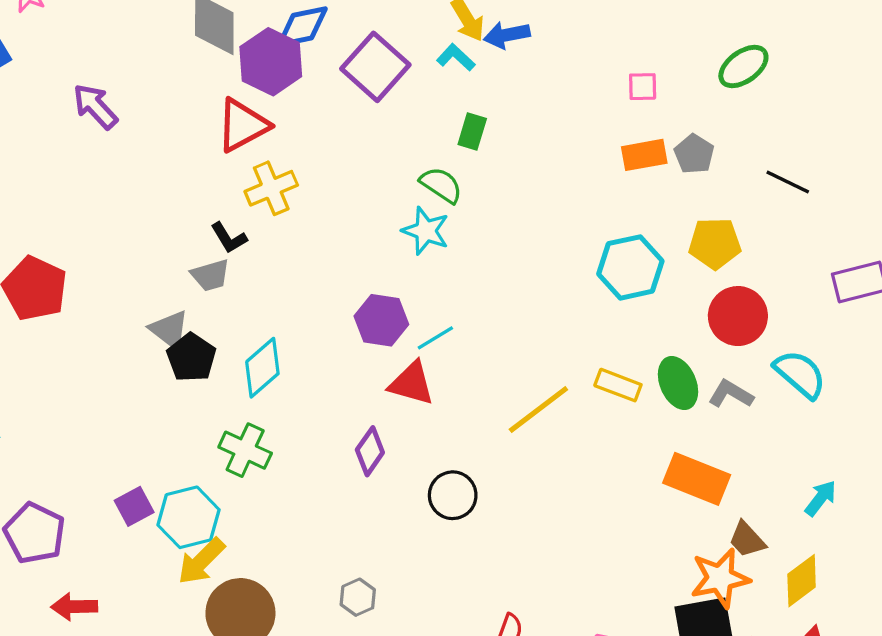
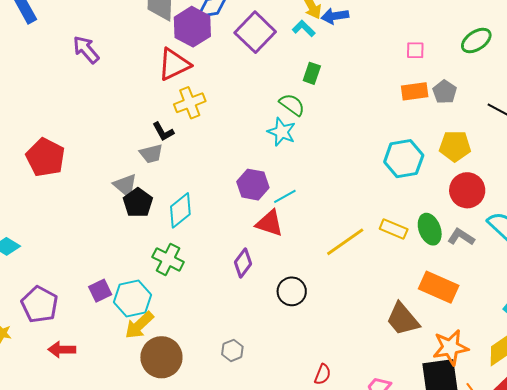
brown trapezoid: (747, 540) -> (403, 319), moved, size x1.5

